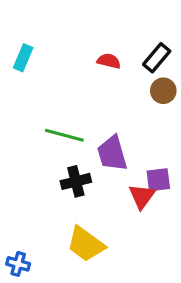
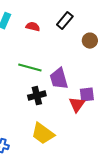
black rectangle: (157, 58) -> (65, 21), moved
red semicircle: (109, 61) -> (33, 27), moved

